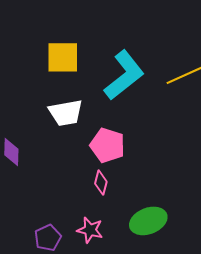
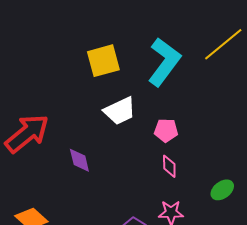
pink pentagon: (107, 145) -> (166, 130), size x0.7
green ellipse: (148, 221) -> (222, 190), size x0.7

